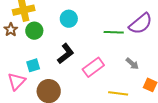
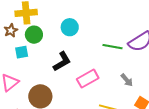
cyan square: (33, 65) -> (22, 52), moved

